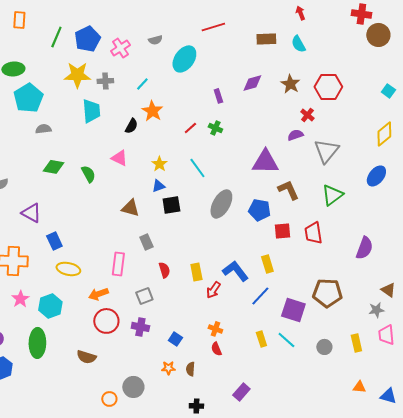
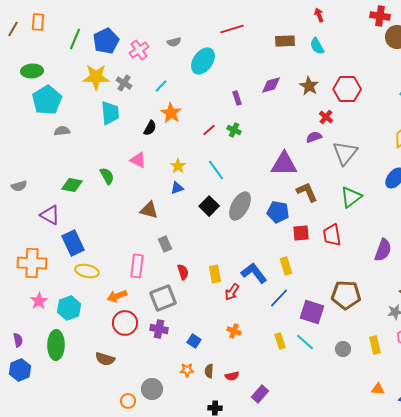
gray cross: (105, 81) -> (124, 83), turned 35
green diamond: (53, 167) -> (72, 185), moved
black square: (171, 205) -> (209, 206), moved, turned -36
blue rectangle: (54, 241) -> (73, 243), size x1.4
gray square: (144, 296) -> (163, 298), size x1.5
red semicircle: (216, 349) -> (232, 376), moved, turned -80

